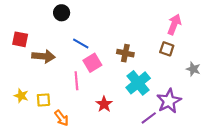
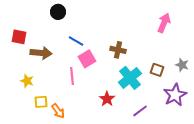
brown square: (167, 49) -> (157, 70), moved
yellow star: (21, 96) -> (27, 81), moved
yellow square: (43, 100) -> (41, 102), moved
purple star: (169, 101) -> (175, 95), moved
red star: (104, 104) -> (107, 99), moved

